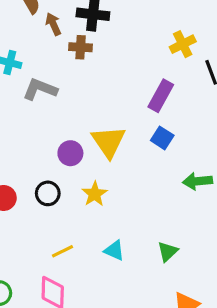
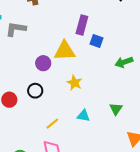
purple rectangle: (161, 96) -> (82, 25), moved
yellow triangle: (109, 142) -> (65, 51), turned -45
yellow star: (95, 194) -> (74, 83), moved

